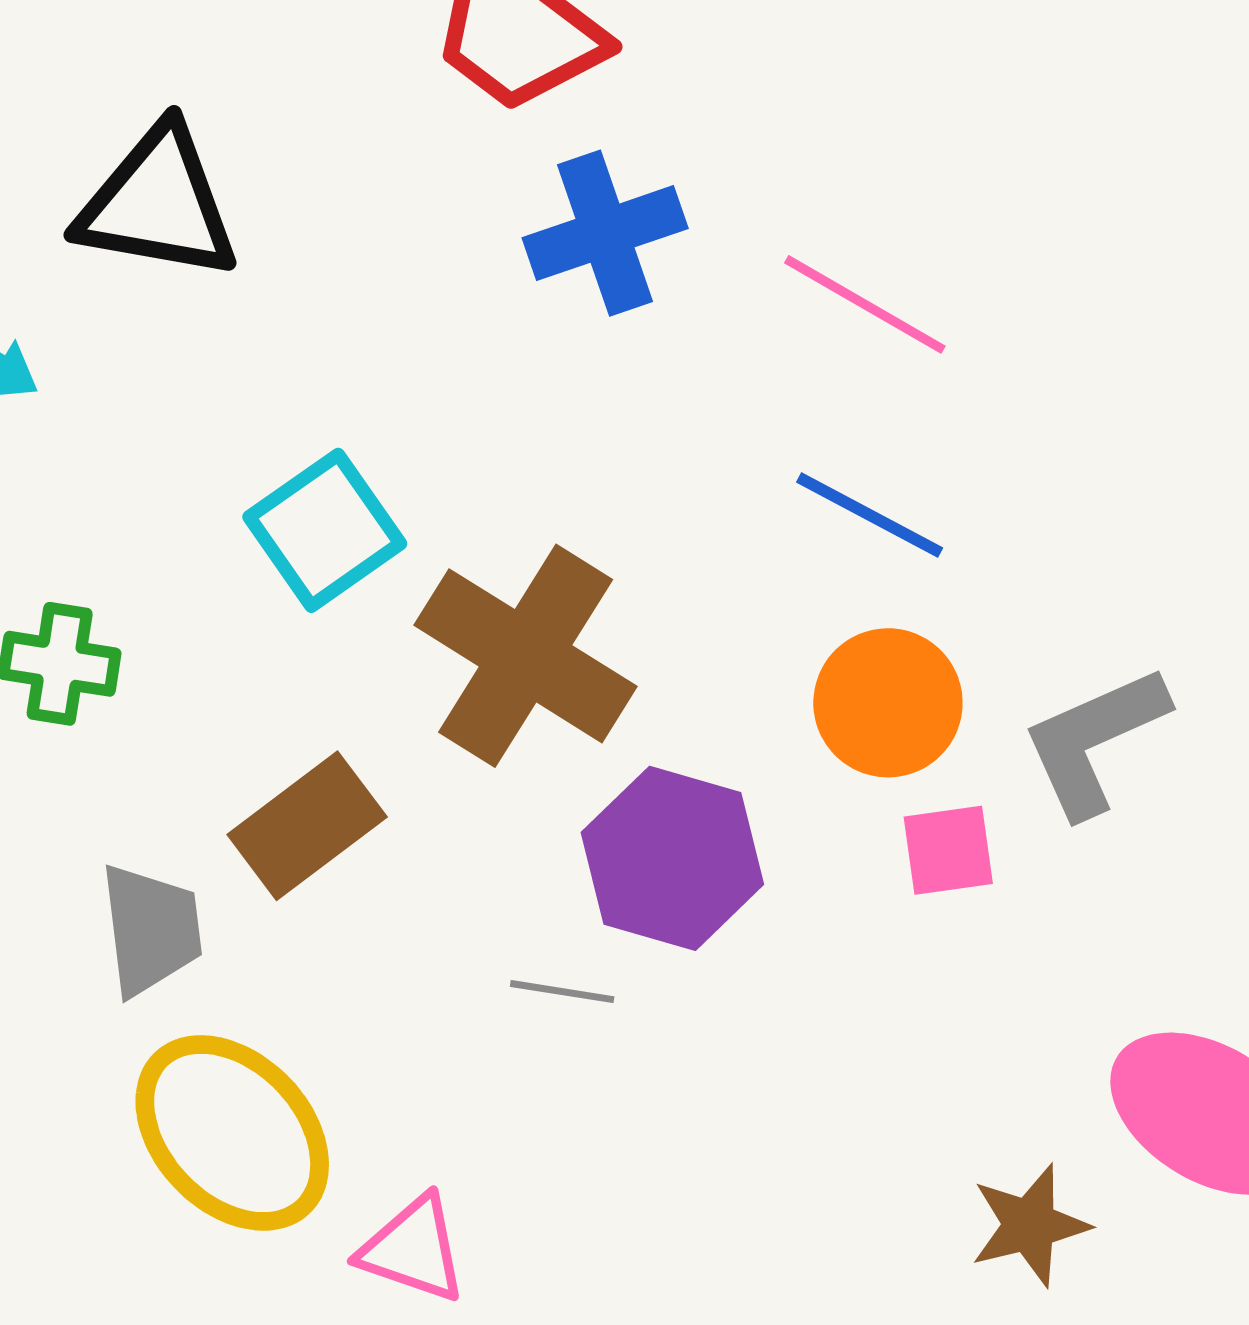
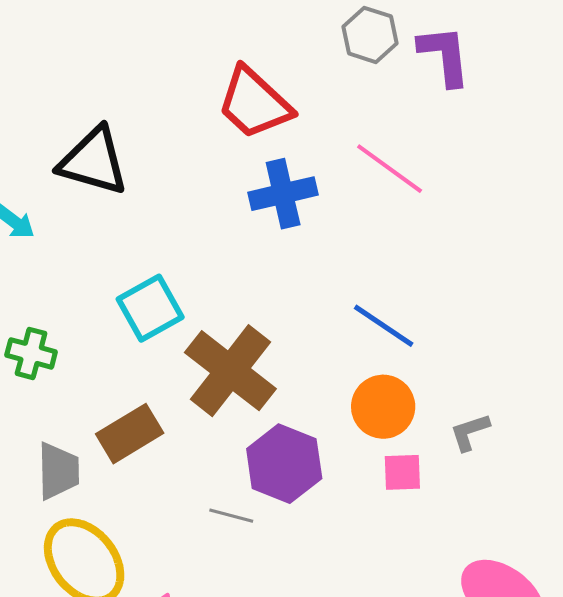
pink line: (865, 304) -> (390, 169), moved
gray L-shape: (1094, 741) -> (470, 432), size x0.6

